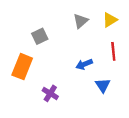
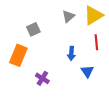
yellow triangle: (110, 20) -> (93, 15), size x1.5
blue arrow: (84, 64) -> (71, 53), turned -64

